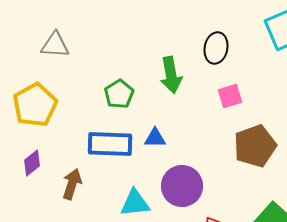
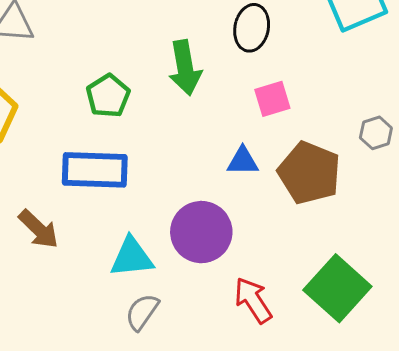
blue triangle: (155, 138) -> (243, 161), moved
brown pentagon: (255, 146) -> (309, 173), turned -30
brown arrow: (72, 184) -> (39, 229), turned 116

